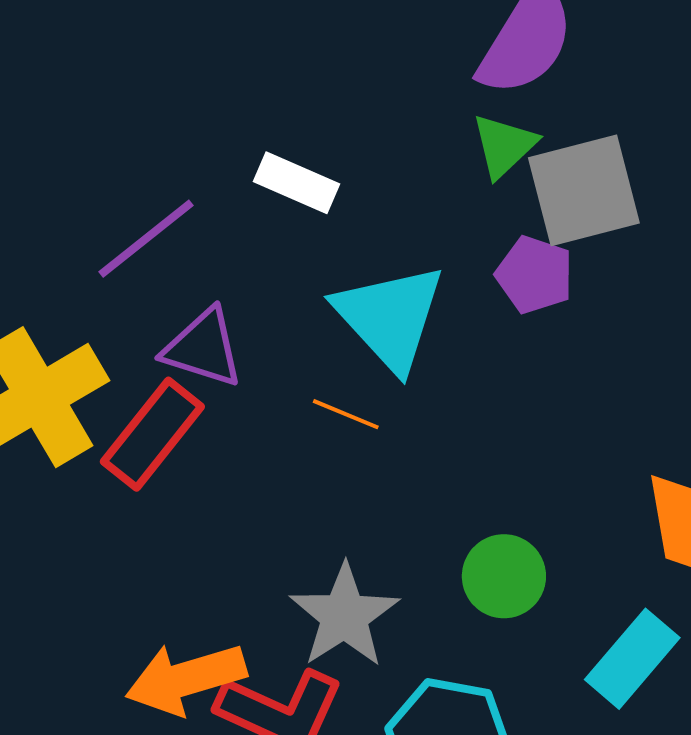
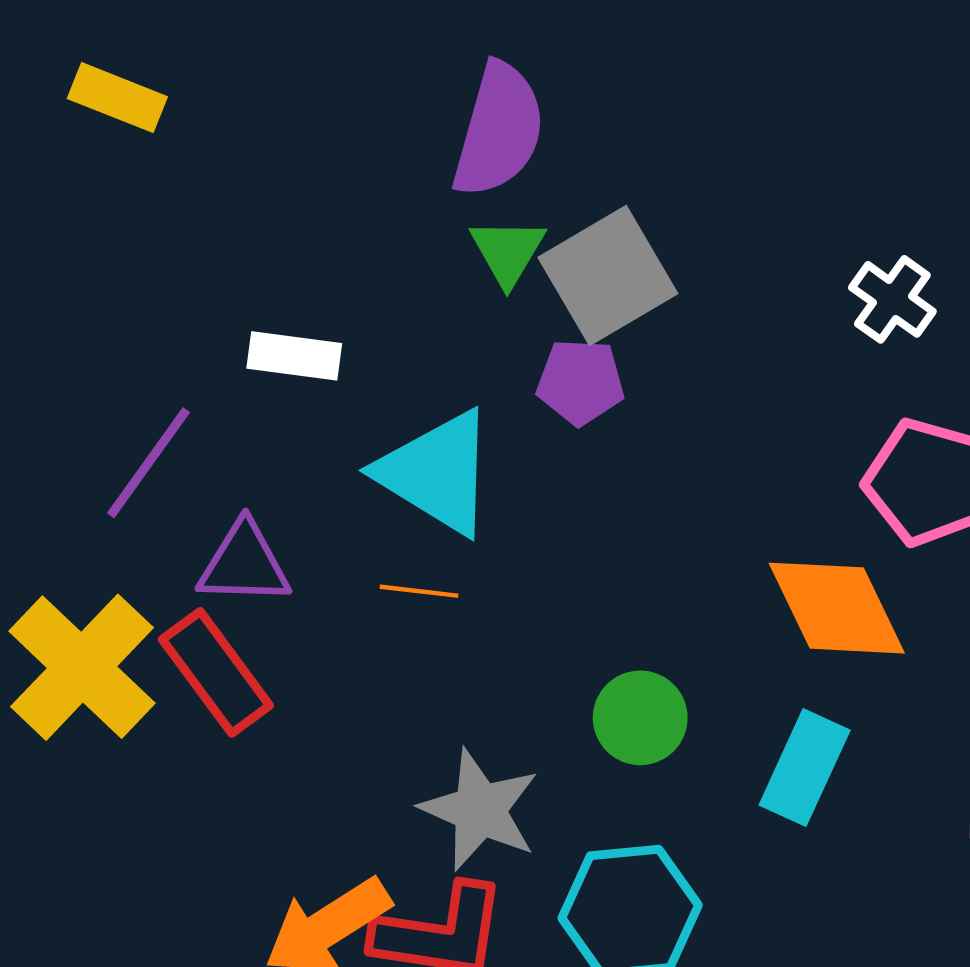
red rectangle: (152, 434) -> (216, 672), turned -59

